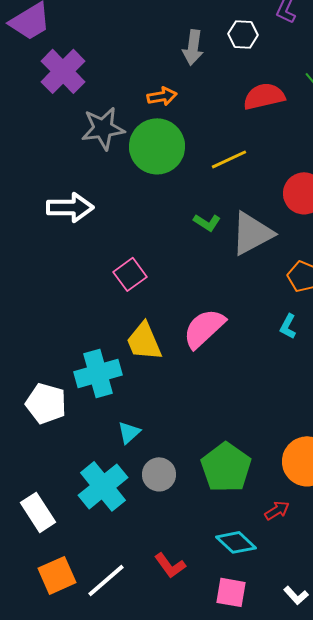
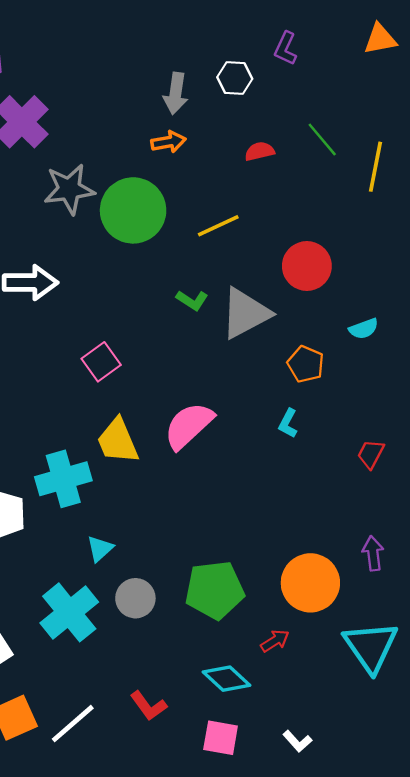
orange arrow: (162, 96) -> (169, 142), moved
red semicircle: (264, 96) -> (260, 151), size x0.6
green pentagon: (226, 467) -> (215, 590), turned 30

